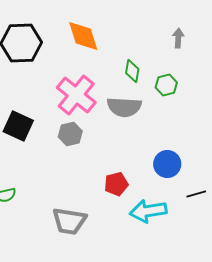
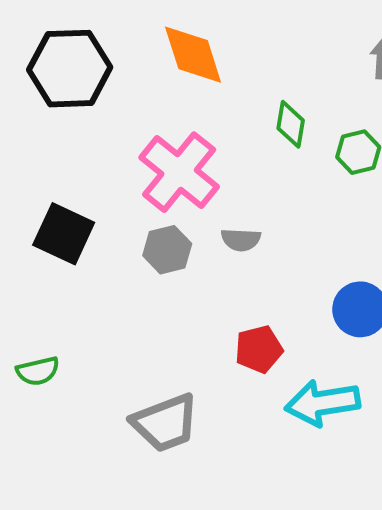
gray semicircle: (124, 107) -> (241, 240), moved, size x0.6
gray trapezoid: (69, 221) -> (165, 423), turned -30

